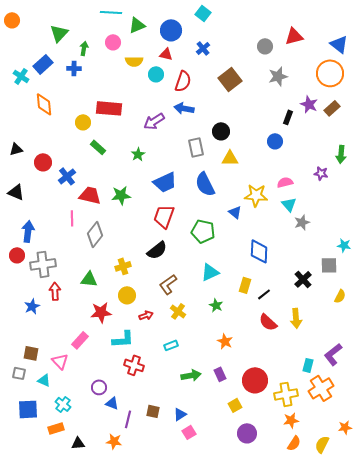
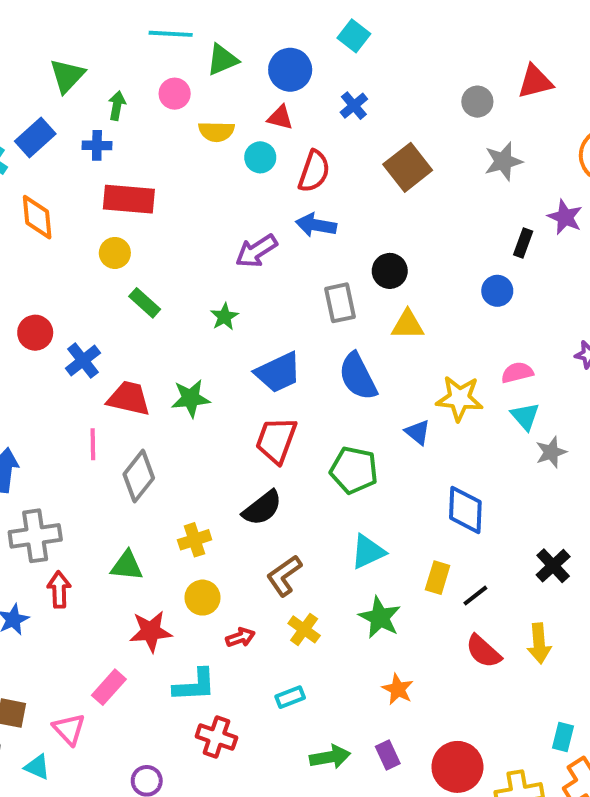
red rectangle: (109, 108) -> (129, 199), moved
green star: (216, 305) -> (380, 617), size x1.5

